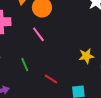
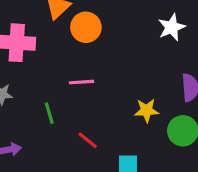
pink line: (38, 34) -> (81, 82), moved, turned -63

